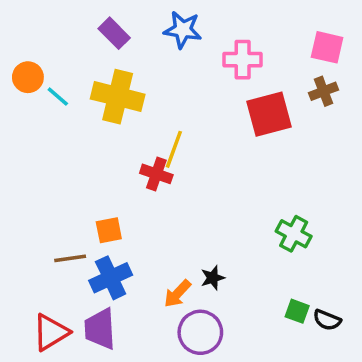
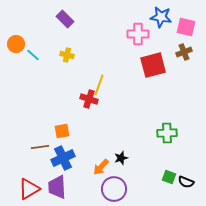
blue star: (183, 30) -> (161, 17), moved
yellow cross: (118, 97) -> (67, 55), size x0.5
green cross: (294, 234) -> (167, 133), turned -30

